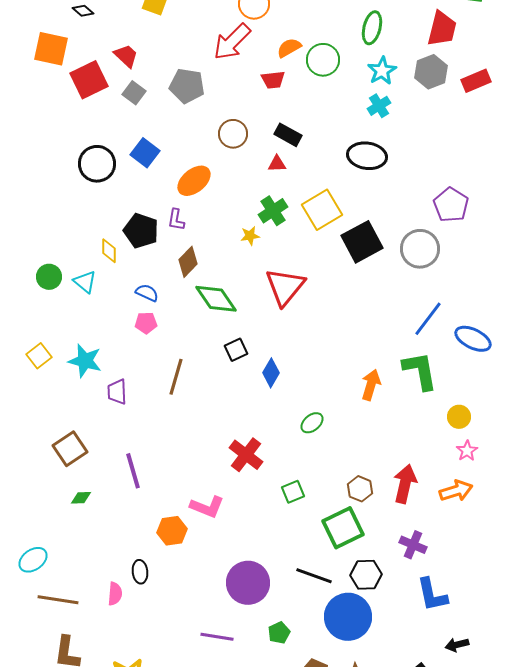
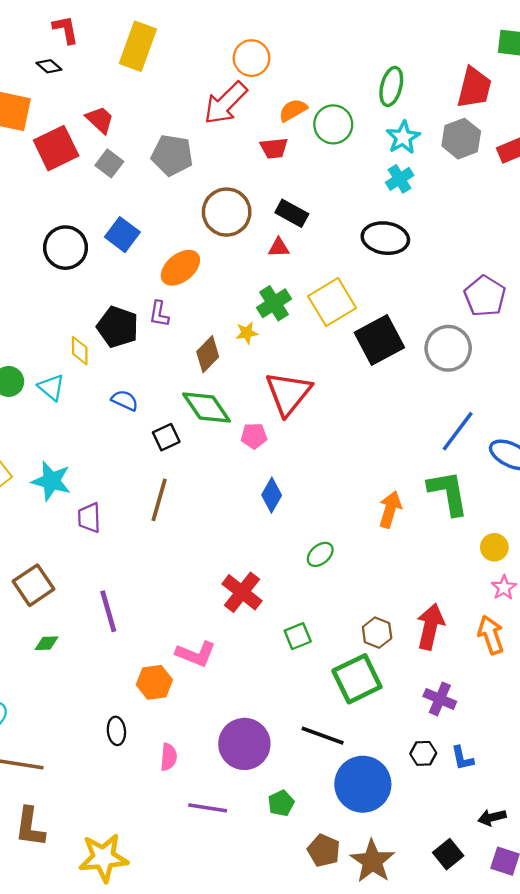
brown circle: (233, 134) -> (227, 212), size x1.4
brown diamond: (188, 262) -> (208, 354), moved
pink pentagon: (146, 323) -> (254, 436), moved
black square: (236, 350) -> (166, 437), moved
orange arrow: (456, 491) -> (491, 635), turned -92
black hexagon: (366, 575) -> (423, 753), moved, size x0.7
pink semicircle: (115, 594) -> (169, 757), moved
blue L-shape: (432, 595) -> (462, 758), size x0.6

